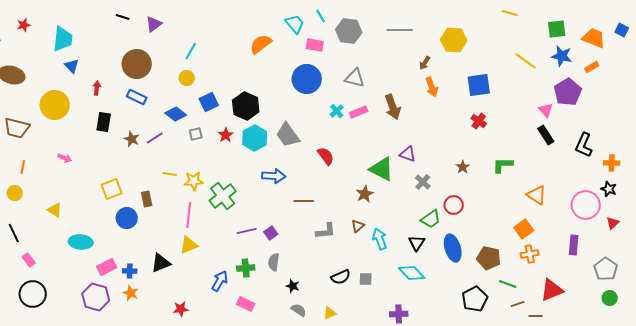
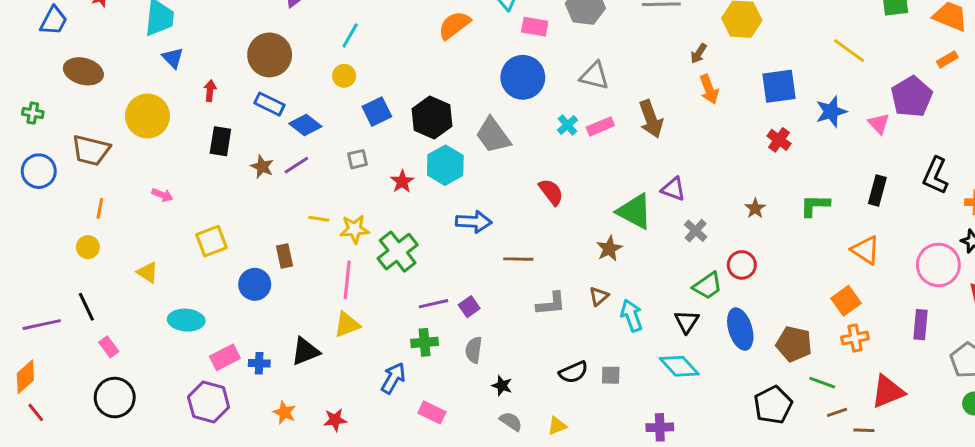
blue star: (562, 56) -> (831, 112), moved, turned -30
blue diamond: (176, 114) -> (305, 125), moved
red star: (226, 135) -> (402, 182), moved
gray trapezoid: (288, 135) -> (493, 135), moved
black rectangle: (546, 135) -> (877, 190), moved, turned 48
yellow square: (112, 189) -> (212, 241), moved
green cross: (246, 268) -> (425, 342), moved
orange star: (131, 293) -> (284, 412), moved

